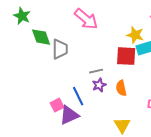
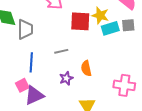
red square: (126, 56) -> (80, 21), moved
purple star: (99, 85) -> (66, 78), moved
blue line: (78, 96) -> (31, 62), moved, turned 30

